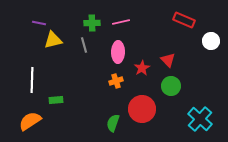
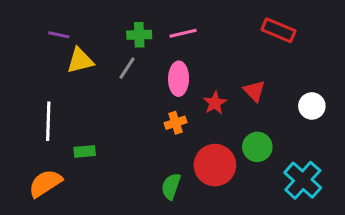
white circle: (211, 41) -> (312, 106), moved
gray line: (84, 45) -> (127, 68), turned 49
green circle: (171, 86) -> (257, 147), moved

